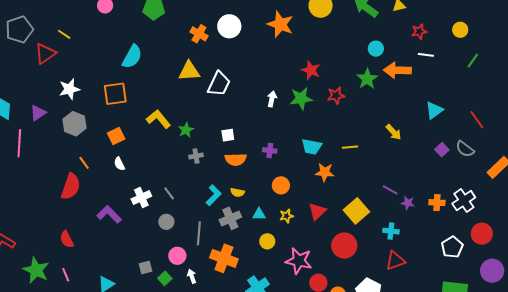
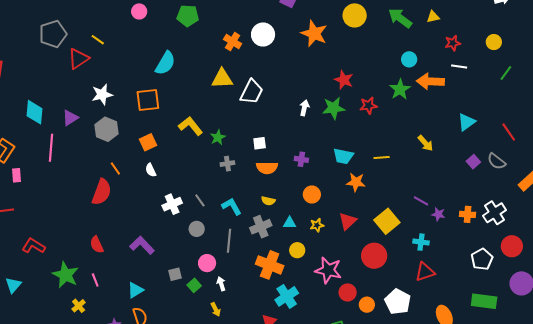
cyan L-shape: (214, 195) -> (232, 206), moved, turned -75
purple L-shape: (109, 214) -> (142, 245), moved
orange cross: (224, 258) -> (270, 265), moved

